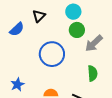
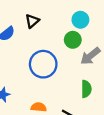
cyan circle: (73, 12) -> (80, 20), moved

